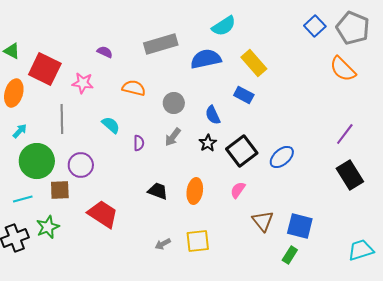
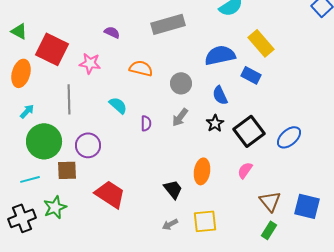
blue semicircle: (206, 59) -> (220, 55), moved
black trapezoid: (158, 191) -> (173, 189), moved, turned 30
green rectangle: (290, 255) -> (269, 230), moved

